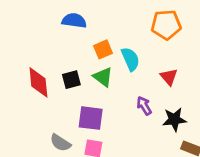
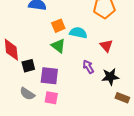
cyan semicircle: (130, 59) -> (78, 33), turned -54
black square: (71, 80) -> (28, 66), moved

